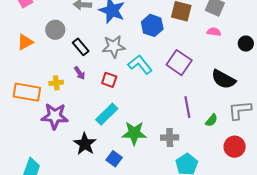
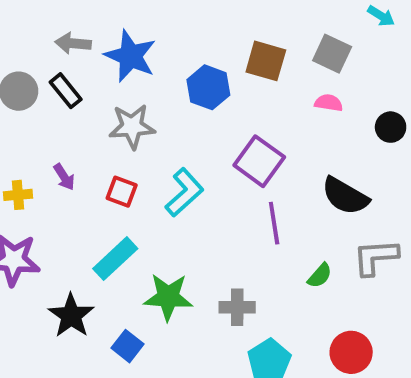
black rectangle: (81, 47) -> (66, 91), moved
cyan L-shape: (140, 64) -> (184, 192), moved, turned 85
purple line: (187, 107) -> (274, 223), moved
red circle: (235, 147) -> (351, 352), moved

